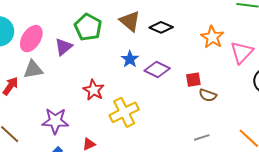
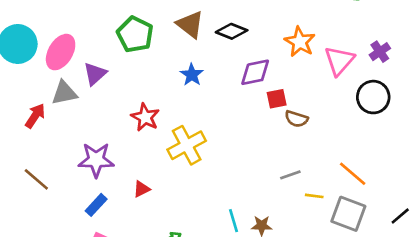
purple triangle: (63, 47) -> (95, 74), moved
purple diamond: (157, 69) -> (255, 72), moved, turned -35

